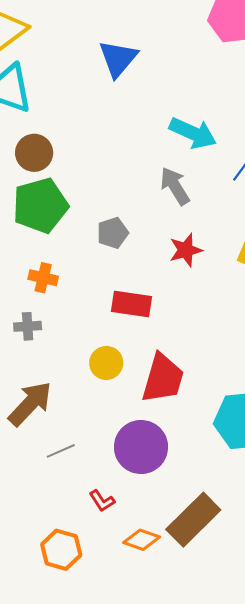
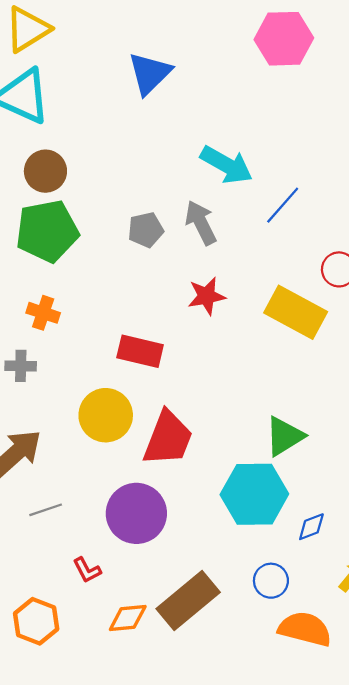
gray pentagon: (113, 233) -> (146, 230), moved
yellow circle: (106, 363) -> (106, 415), size x1.4
orange diamond: (142, 540) -> (128, 618), turned -30

